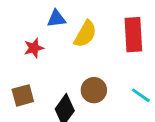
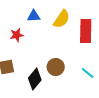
yellow semicircle: (85, 34) -> (62, 19), moved

